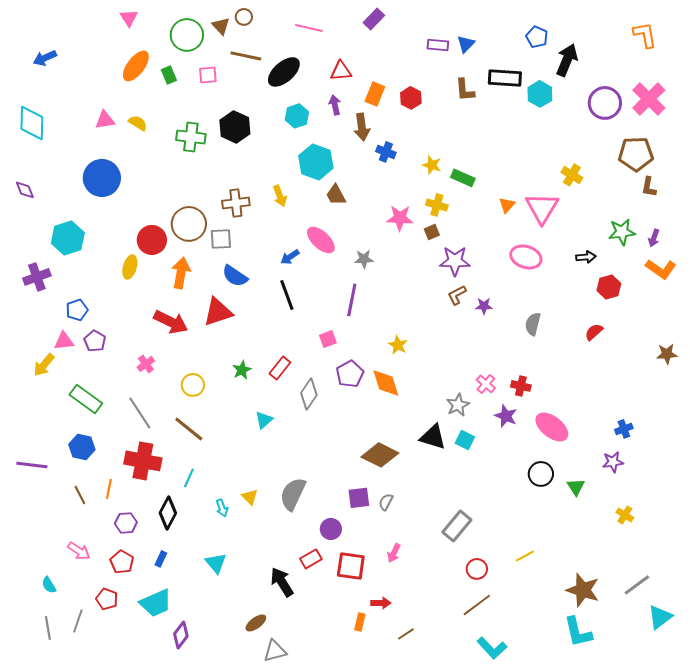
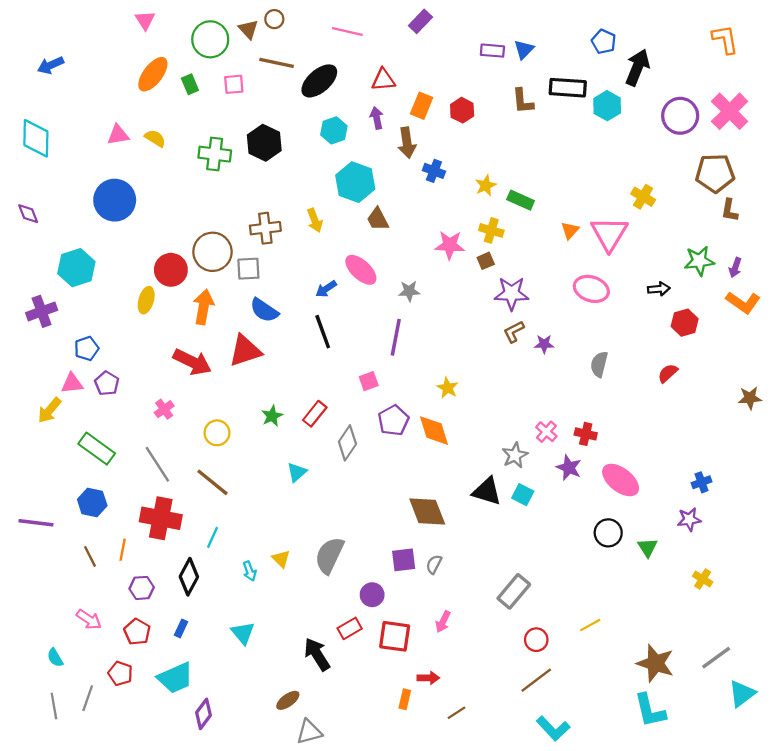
yellow star: (432, 165) -> (486, 185), turned 30
brown diamond: (380, 455) -> (427, 512), turned 42

